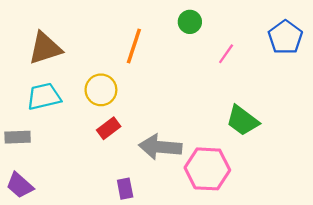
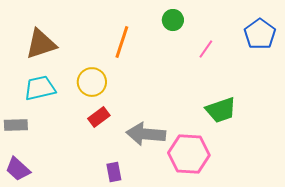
green trapezoid: (243, 121) -> (221, 110), turned -56

